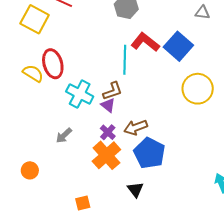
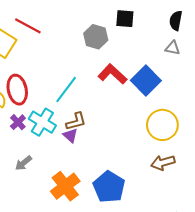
cyan line: (125, 60) -> (66, 89), moved, turned 32
brown arrow: (136, 127) -> (163, 163), moved
purple cross: (108, 132) -> (18, 122), moved

